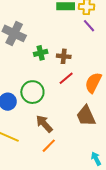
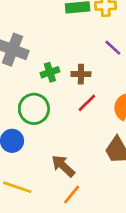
purple line: (89, 26) -> (113, 48), moved
green circle: (32, 92) -> (34, 109), moved

